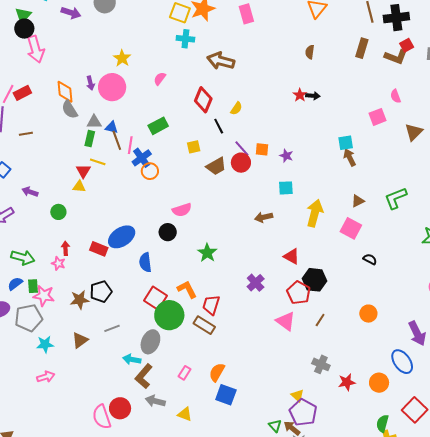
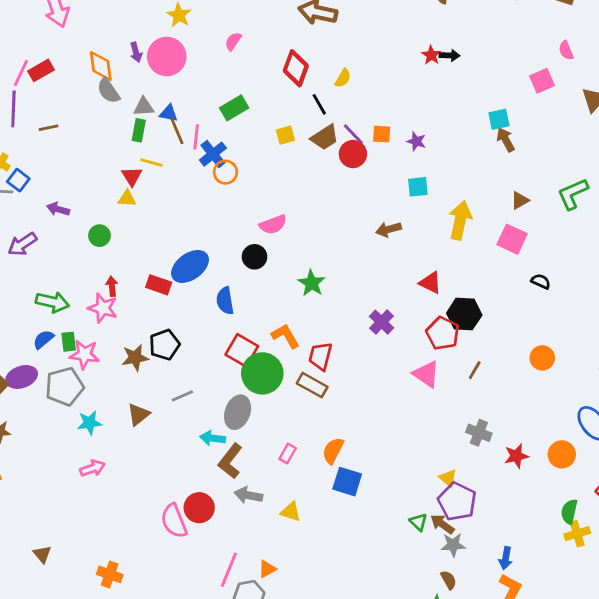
brown trapezoid: (216, 166) -> (325, 137), moved
pink star: (58, 263) -> (103, 308), size x1.5

